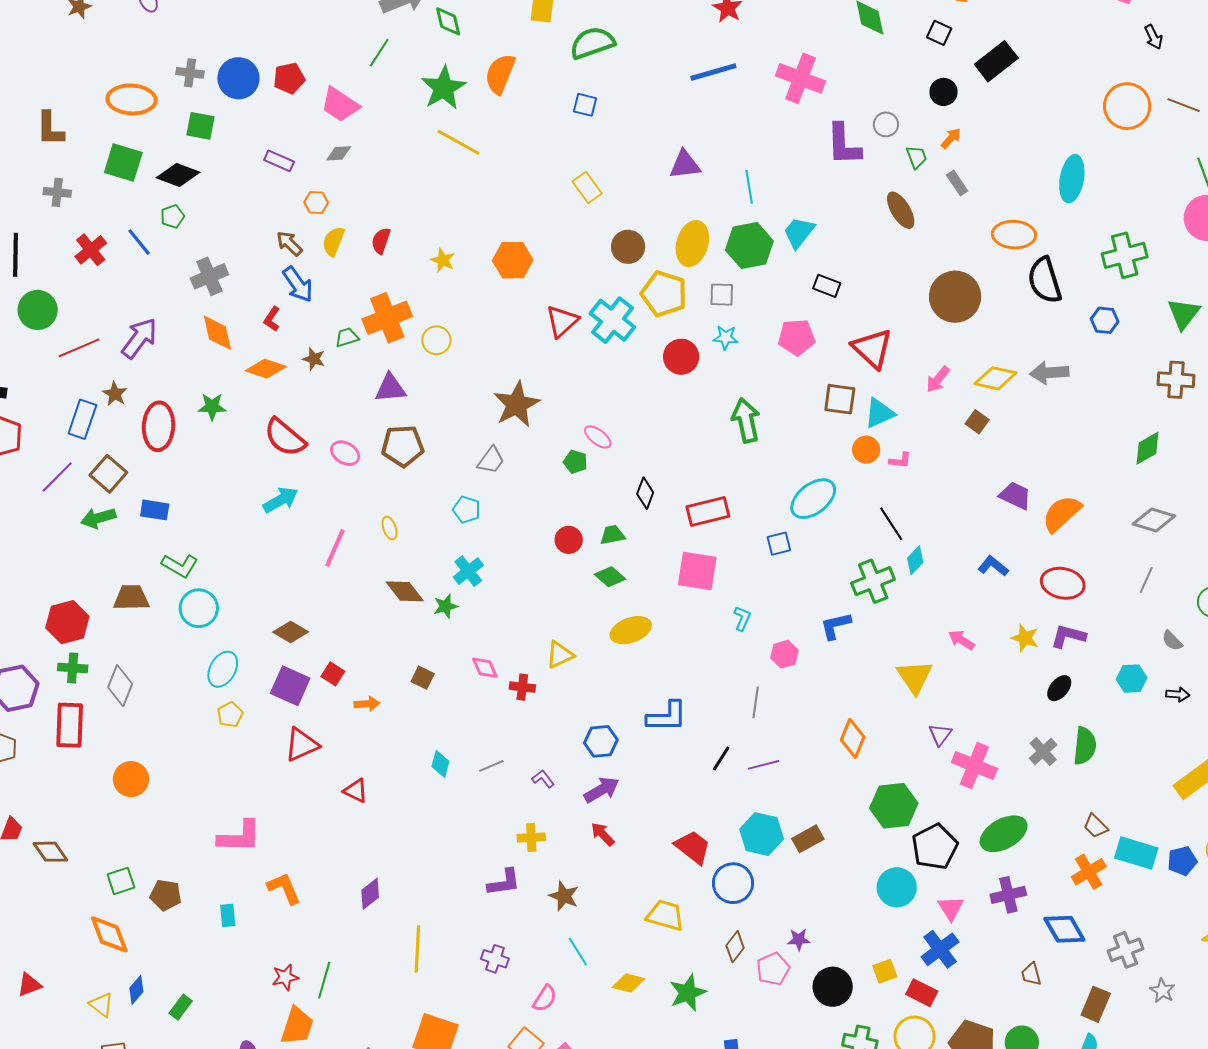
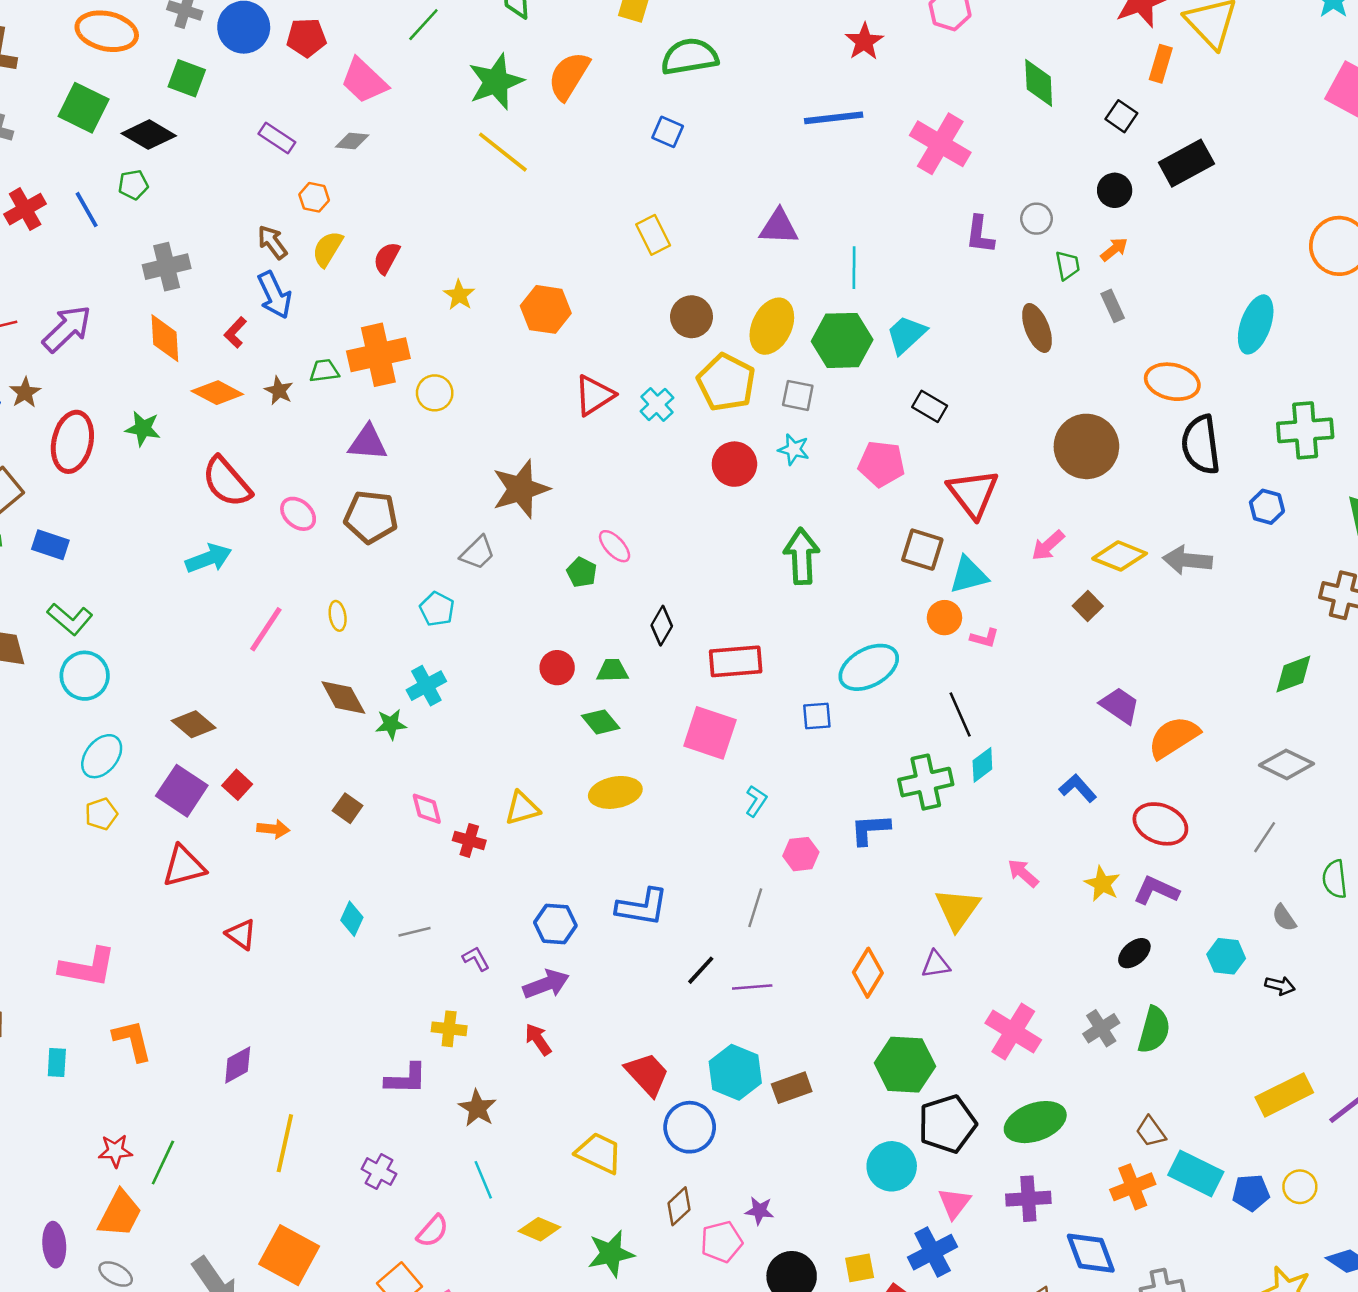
purple L-shape: (844, 144) -> (980, 235), size x0.7
cyan cross: (612, 320) -> (657, 404), size x0.6
purple triangle: (940, 735) -> (936, 964), moved, turned 35

